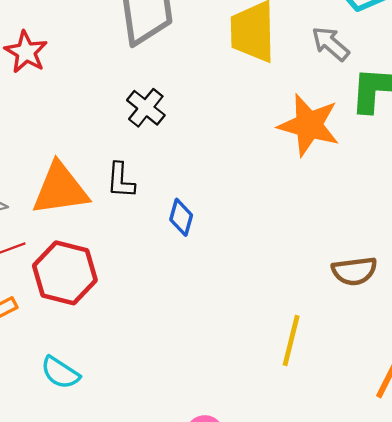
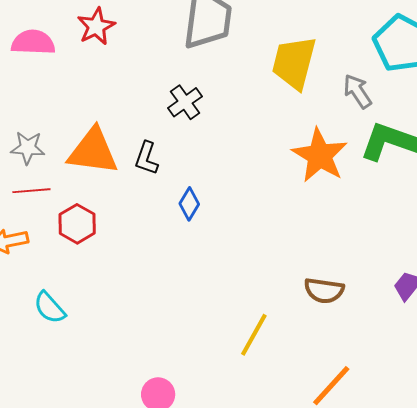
red hexagon: (65, 273) -> (77, 224), size x0.7

